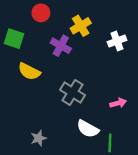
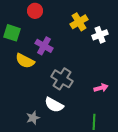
yellow cross: (81, 26) -> (79, 22), moved
purple cross: (61, 46) -> (44, 46), moved
white semicircle: (88, 129) -> (54, 105), moved

